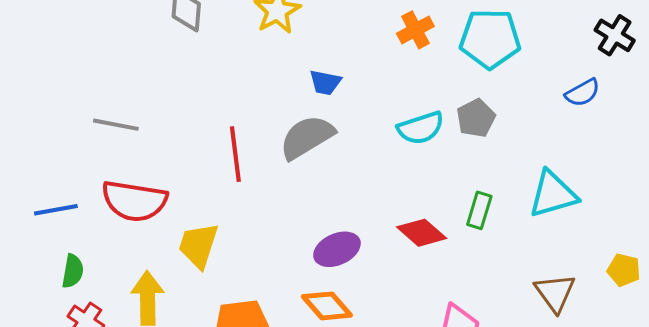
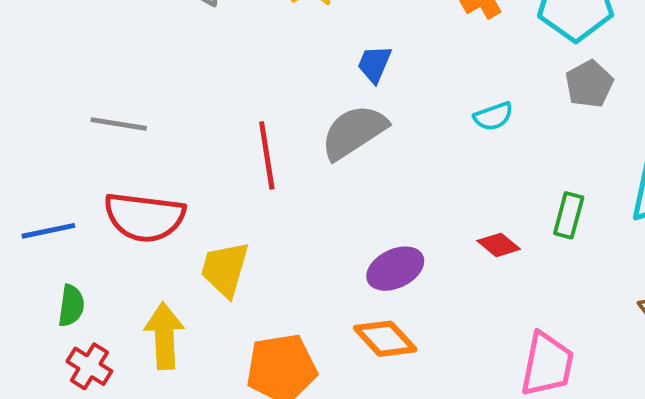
blue trapezoid: (325, 82) -> (374, 64), turned 104
gray pentagon: (476, 118) -> (589, 84), moved
cyan semicircle: (421, 128) -> (493, 116), size x0.7
red diamond: (422, 233) -> (499, 245), size x0.7

